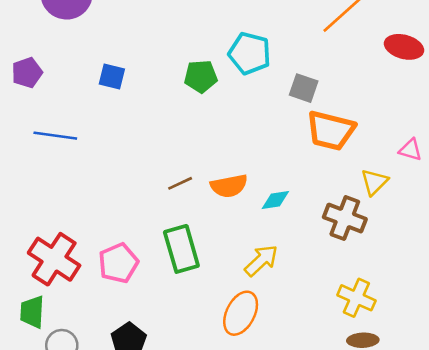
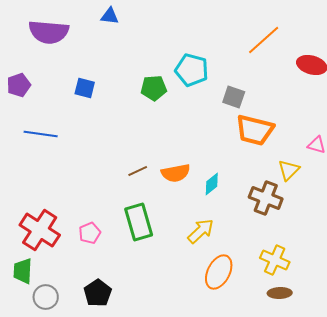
cyan diamond: (275, 200) -> (212, 184), turned -30
pink pentagon: (118, 263) -> (90, 233), size x0.7
orange ellipse: (241, 313) -> (219, 272), moved

